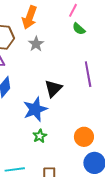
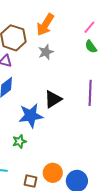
green star: (40, 136) -> (19, 141), moved
orange circle: (84, 137) -> (53, 173), moved

